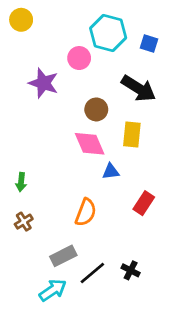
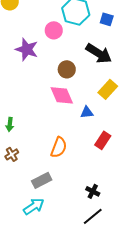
yellow rectangle: (132, 135) -> (108, 89), moved, turned 36
blue triangle: (111, 171) -> (87, 112), moved
black line: (92, 273) -> (93, 216), moved

